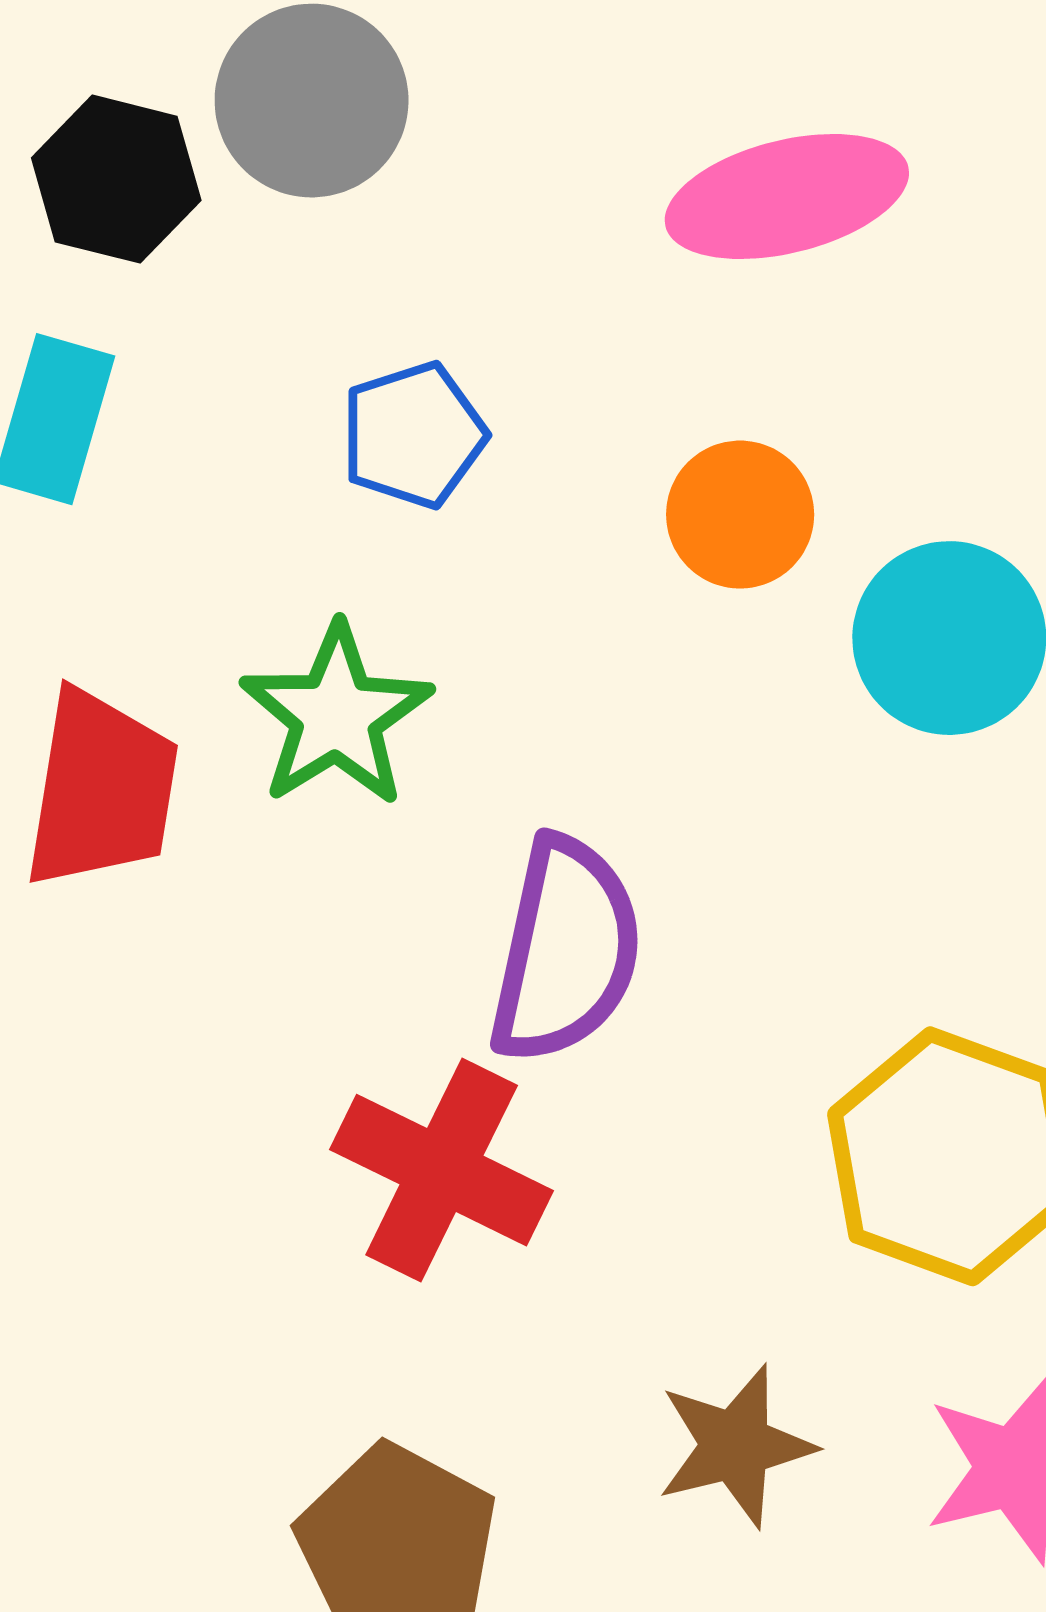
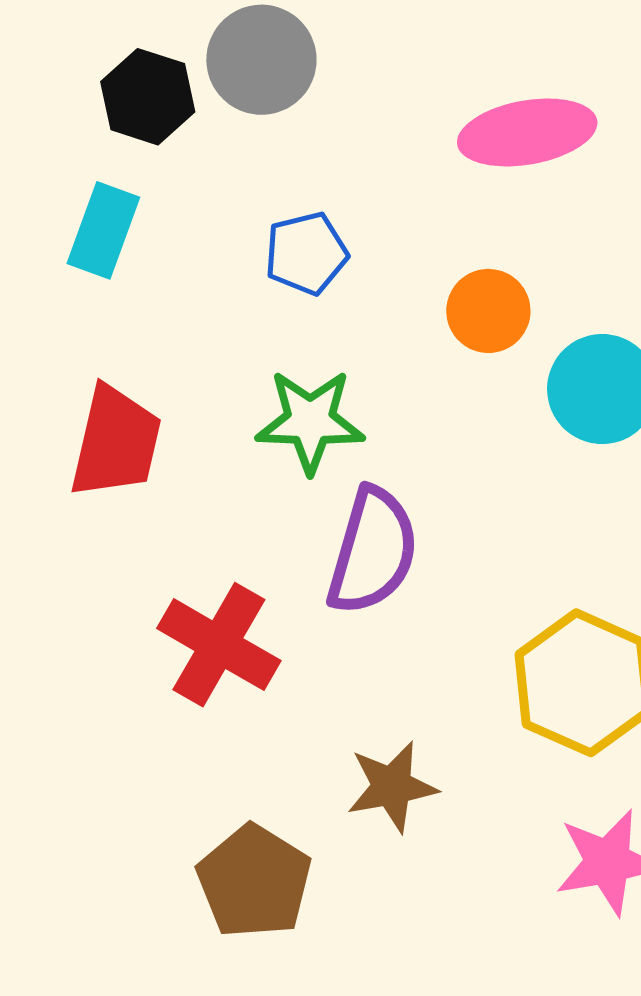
green star: (336, 716) -> (310, 421), moved, turned 30
red cross: (442, 1170) -> (219, 645), moved
brown star: (735, 1446) -> (392, 787), moved

